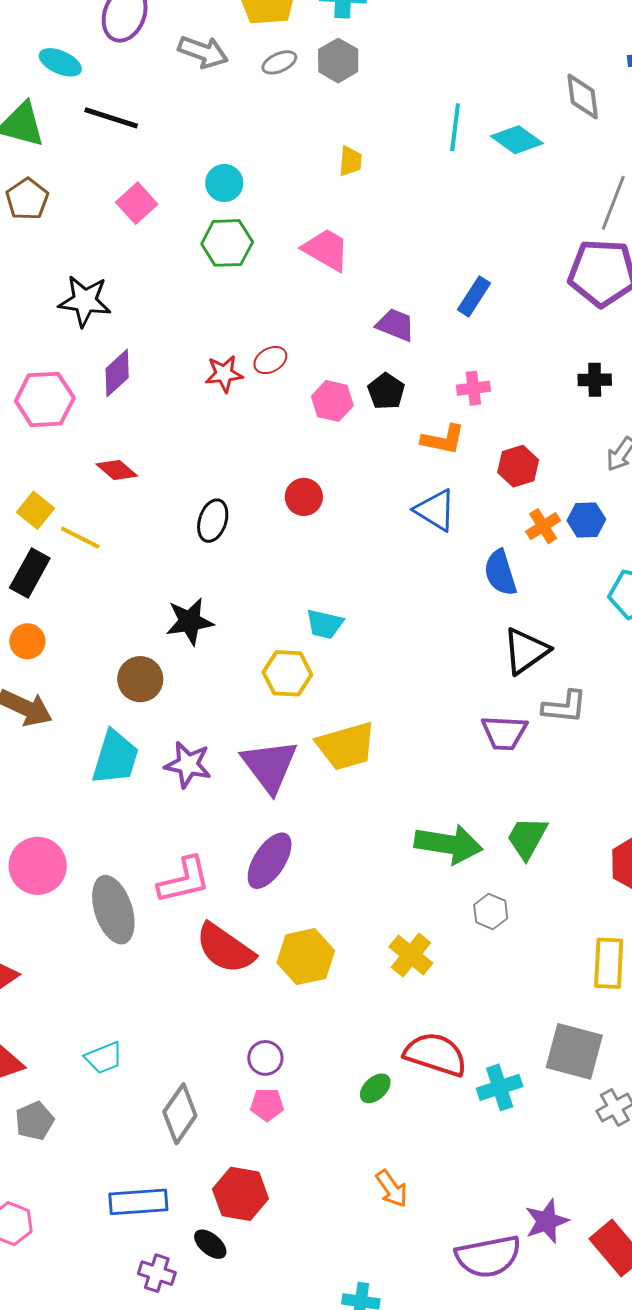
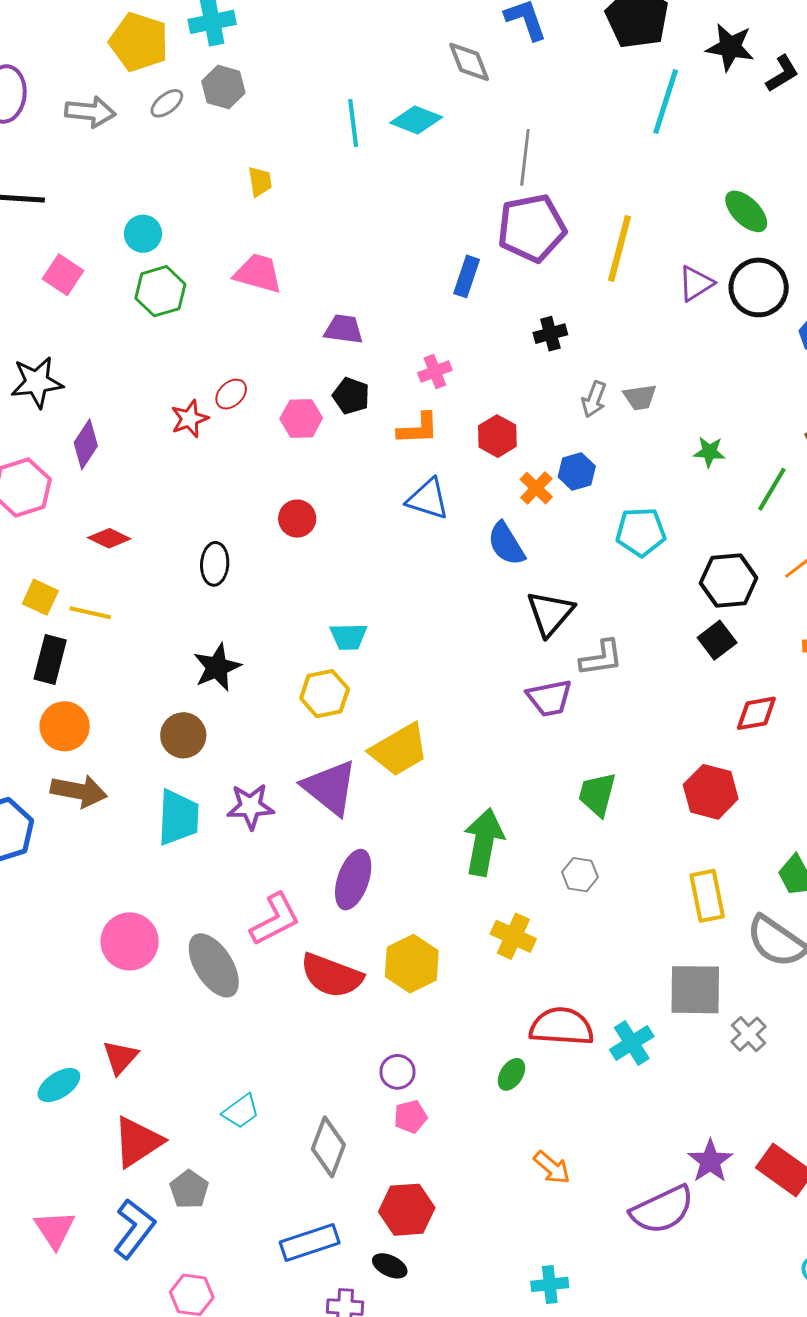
blue rectangle: (474, 296) -> (467, 276), moved
orange circle: (27, 641) -> (65, 726), size x1.4
green arrow: (449, 844) -> (484, 842), moved, turned -74

